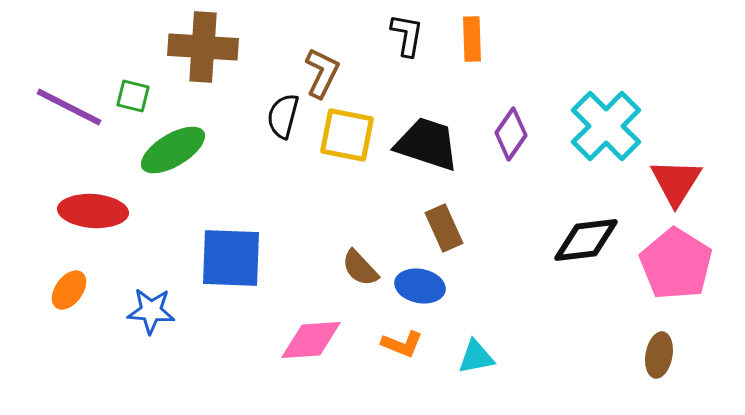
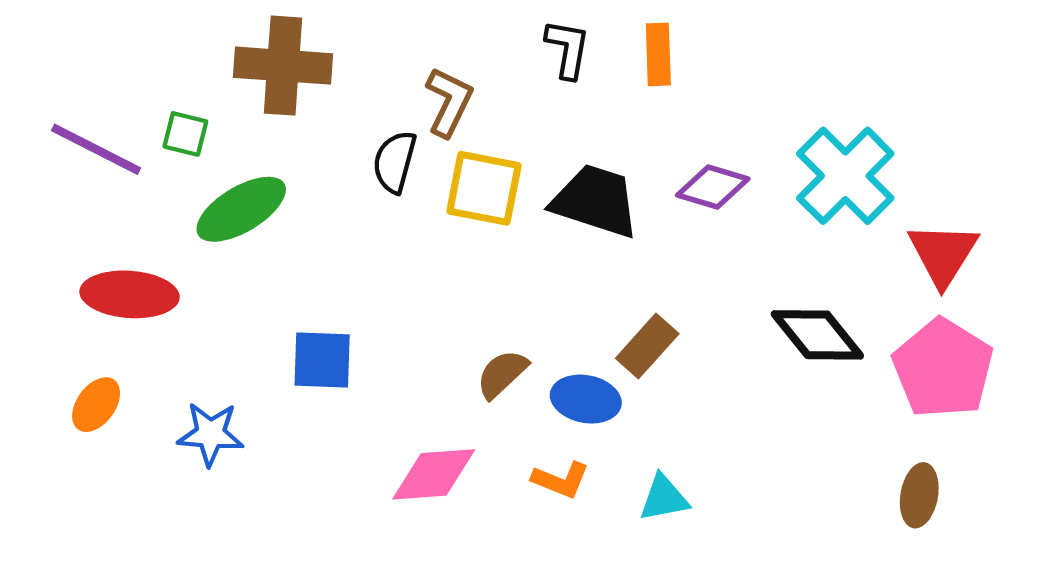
purple diamond: (511, 134) -> (713, 187), turned 72
brown rectangle: (444, 228) -> (647, 346), moved, turned 66
black diamond: (586, 240) -> (817, 335), turned 58
blue square: (231, 258) -> (322, 360), size x0.7
brown semicircle: (360, 268) -> (502, 374), turned 90

